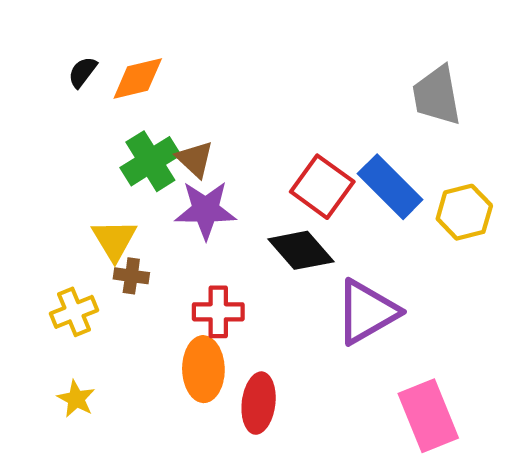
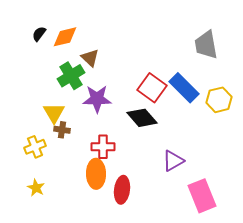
brown triangle: (195, 159) -> (90, 58), moved
purple triangle: (367, 312) -> (173, 161), moved, size x0.7

